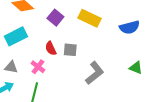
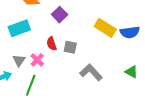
yellow rectangle: (89, 18) -> (105, 28), moved
gray triangle: (11, 67) -> (19, 60), moved, turned 48
gray L-shape: (95, 73) -> (91, 72), turned -100

